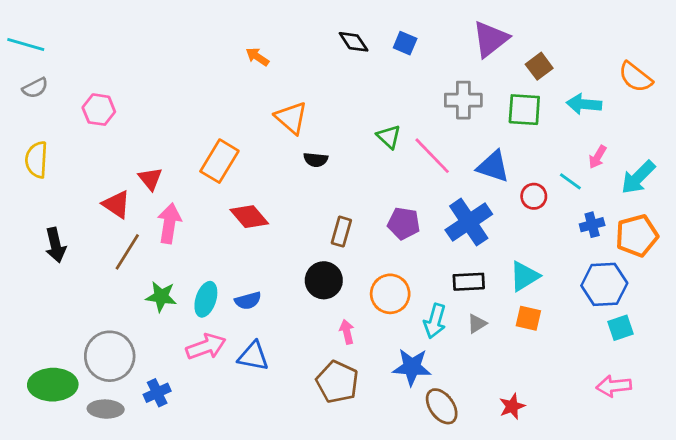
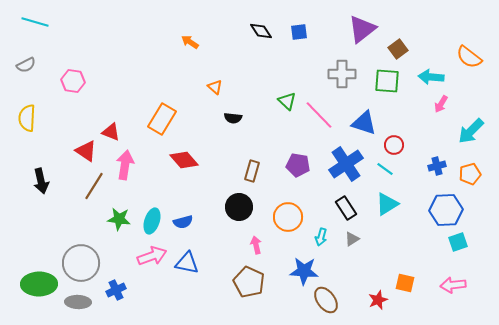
blue square: (405, 43) -> (299, 32), turned -30
cyan line: (26, 45) -> (35, 22), moved
orange triangle: (291, 118) -> (215, 87), size x0.6
pink arrow: (597, 157) -> (441, 104), moved
red triangle: (150, 179) -> (111, 132), turned -30
cyan line: (570, 181) -> (385, 169), moved
orange pentagon: (637, 236) -> (470, 174), size x0.7
black rectangle: (469, 282) -> (346, 208), turned 60
orange square: (528, 318) -> (405, 283), moved
cyan arrow: (435, 321) -> (321, 237), size x0.7

